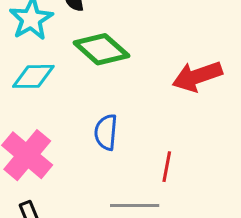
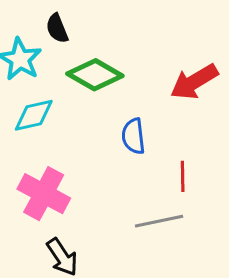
blue semicircle: (106, 132) -> (133, 136), moved

